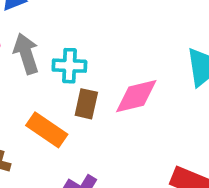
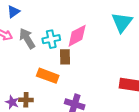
pink diamond: (136, 96) -> (77, 36), moved

